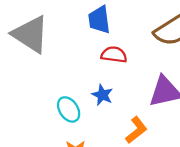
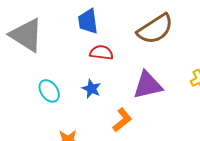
cyan ellipse: (69, 109) -> (49, 91), moved

